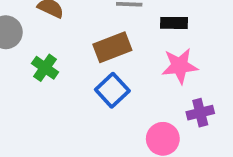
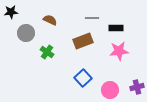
blue square: (112, 90) -> (83, 78), moved
purple cross: (200, 113) -> (137, 87), moved

